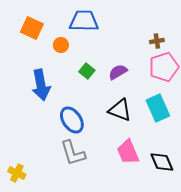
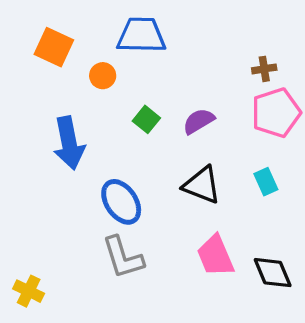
cyan rectangle: (158, 108) -> (266, 182), size x0.6

